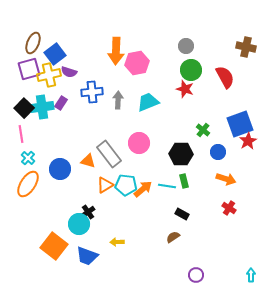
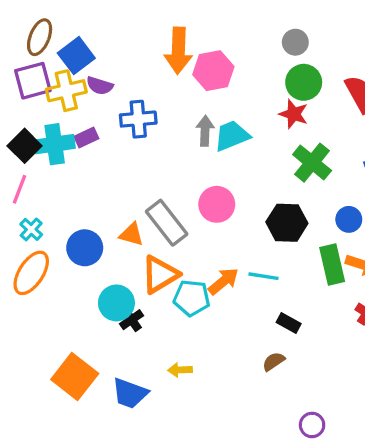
gray arrow: (118, 100) -> (205, 131), moved
purple rectangle: (61, 103) -> (86, 137), turned 32
green cross: (203, 130) -> (312, 163), moved, size x1.6
pink line: (21, 134) -> (20, 189), turned 30
green rectangle: (184, 181) -> (332, 265), moved, size x1.6
orange triangle: (105, 185) -> (160, 275), size x1.4
cyan pentagon: (126, 185) -> (192, 298), moved
cyan circle: (79, 224) -> (116, 303), moved

